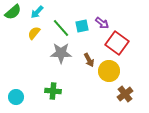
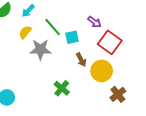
cyan square: (82, 26) -> (72, 37), moved
gray star: (61, 53) -> (40, 49), moved
green cross: (53, 91) -> (62, 88), moved, turned 35

